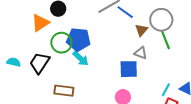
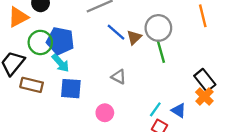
blue line: (125, 12) -> (116, 32), moved
gray triangle: (141, 53) -> (119, 77), moved
blue square: (129, 69) -> (71, 89), moved
brown rectangle: (64, 91) -> (32, 85), moved

